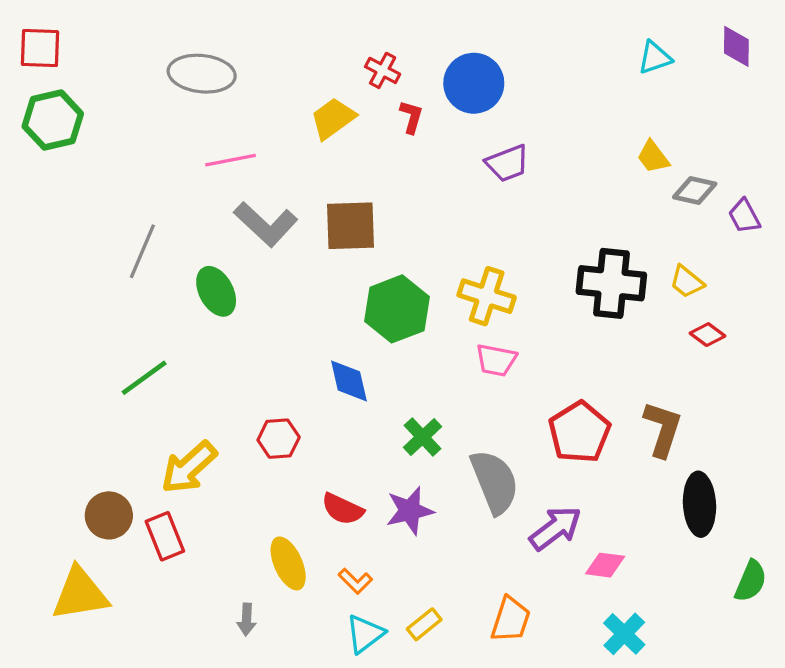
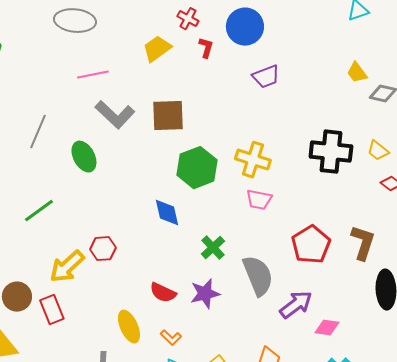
red hexagon: (279, 439) -> (103, 249), moved

